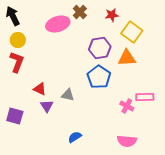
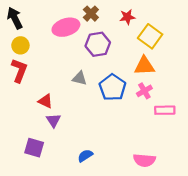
purple hexagon: (100, 48) -> (98, 44), moved
gray triangle: (68, 95) -> (80, 78), moved
pink cross: (127, 106) -> (144, 91), moved, turned 32
purple square: (15, 116) -> (34, 148), moved

